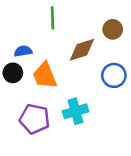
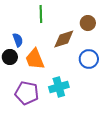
blue semicircle: (23, 51) -> (18, 40), turned 80

